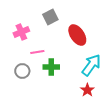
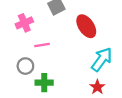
green cross: (51, 67) -> (44, 83), moved

